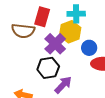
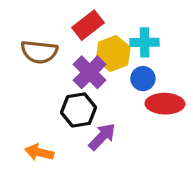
cyan cross: (76, 14) -> (145, 42), moved
red rectangle: (42, 17) -> (88, 25), moved, turned 36

